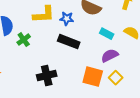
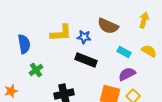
green cross: (24, 40) -> (36, 70), moved

